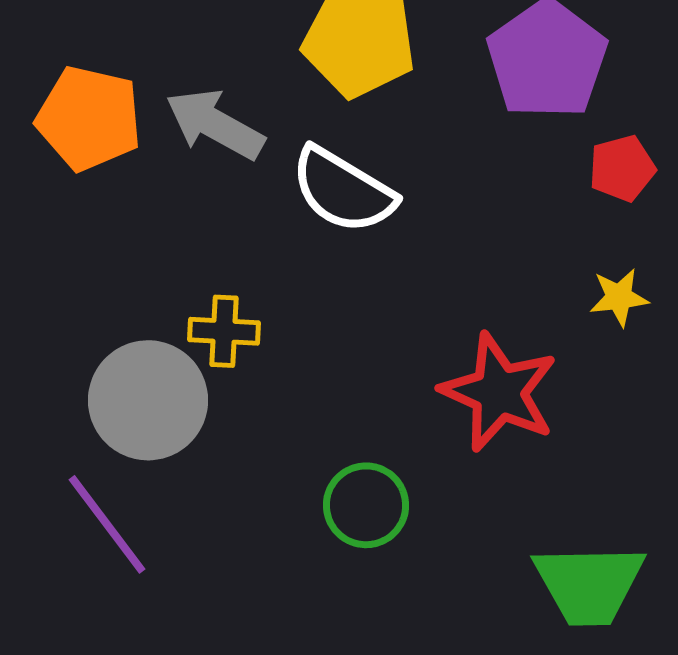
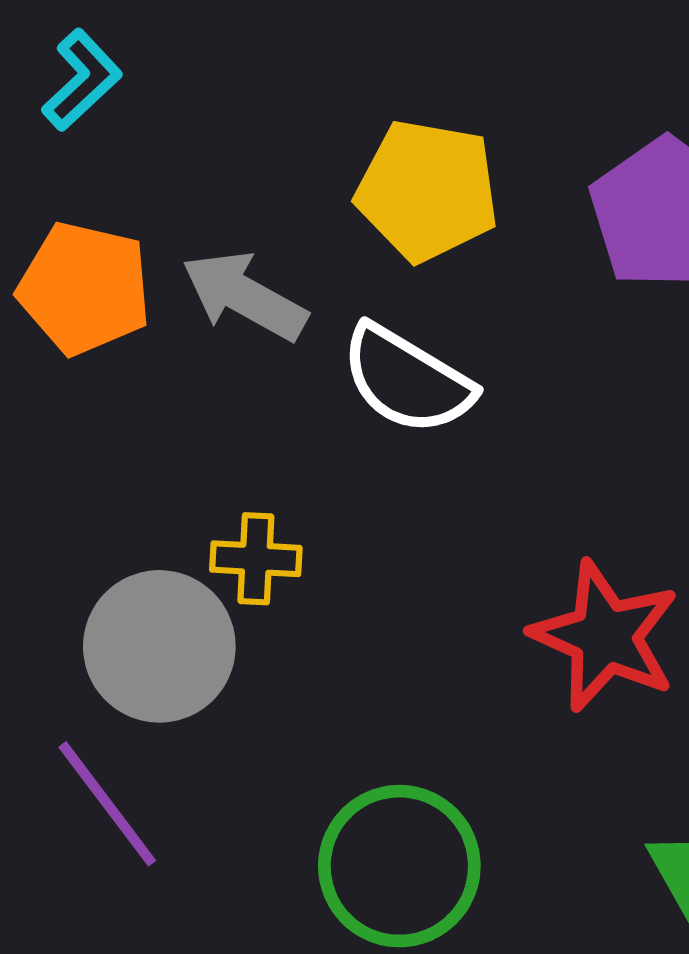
green circle: (366, 505) -> (399, 866), moved, size x1.5

